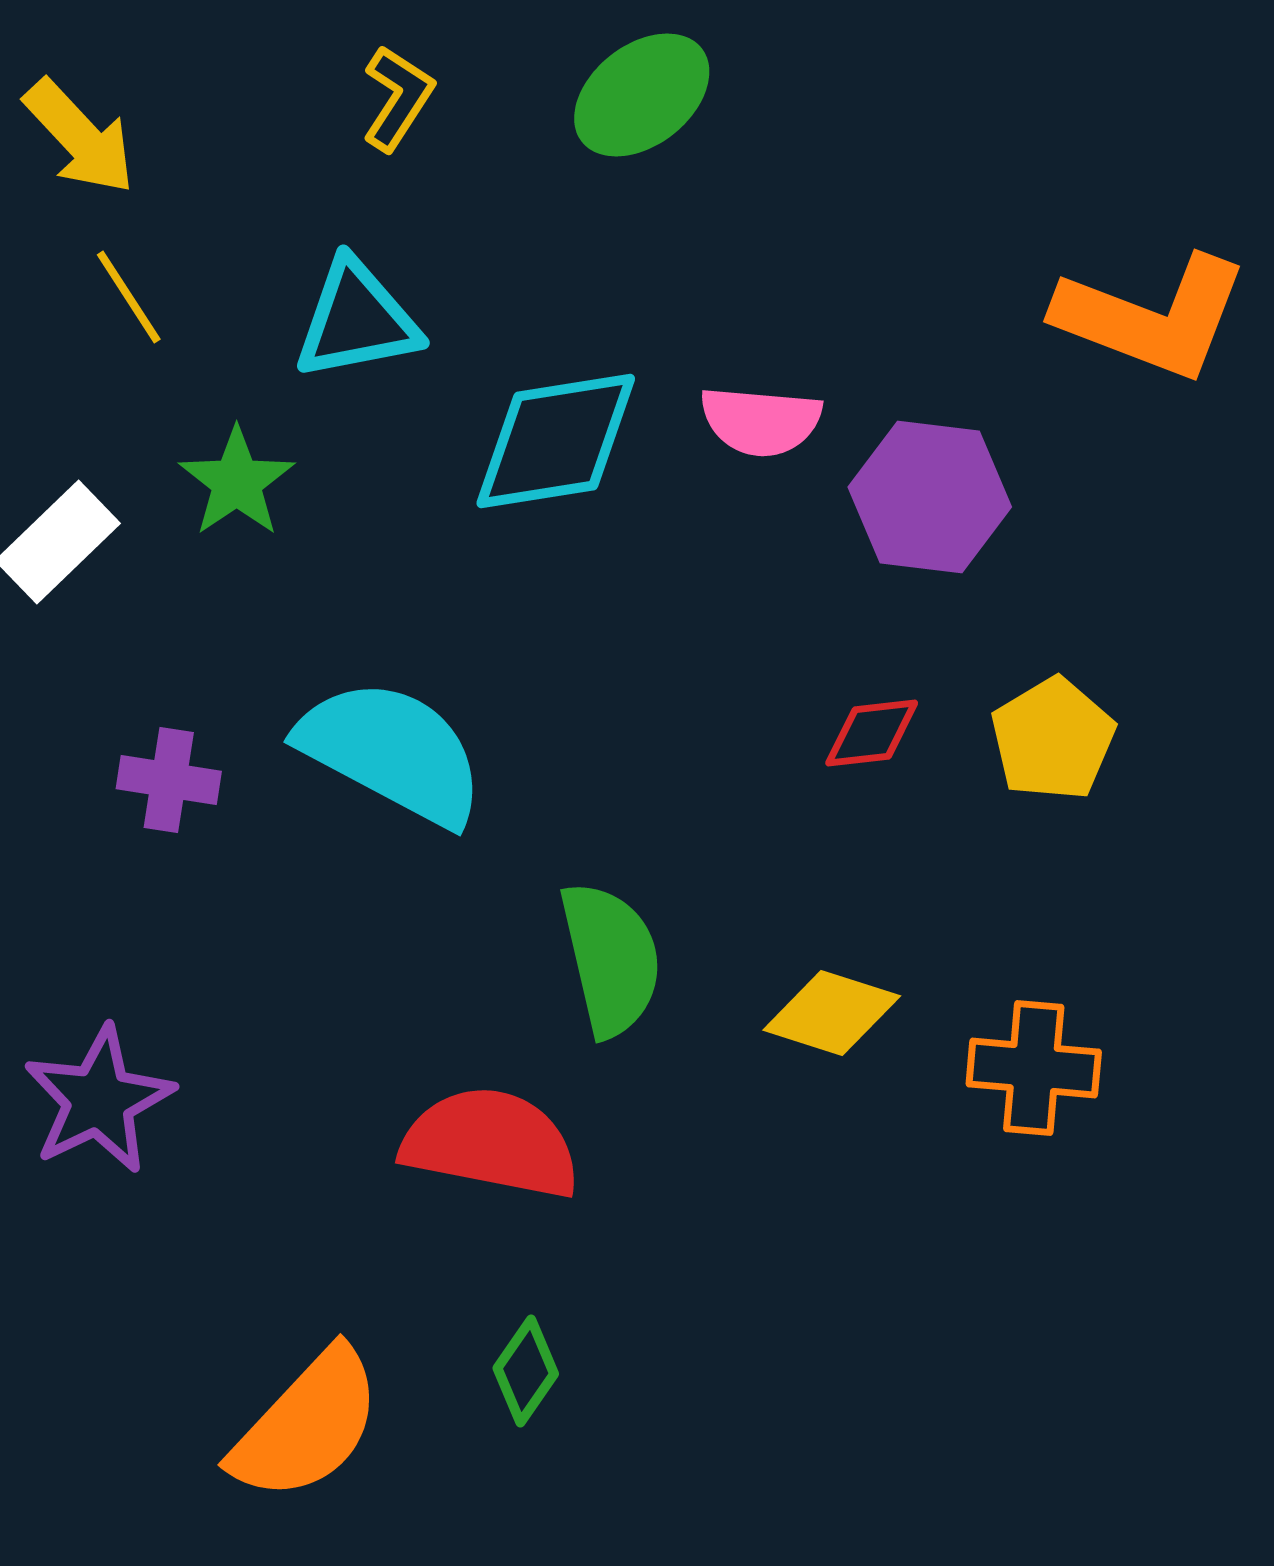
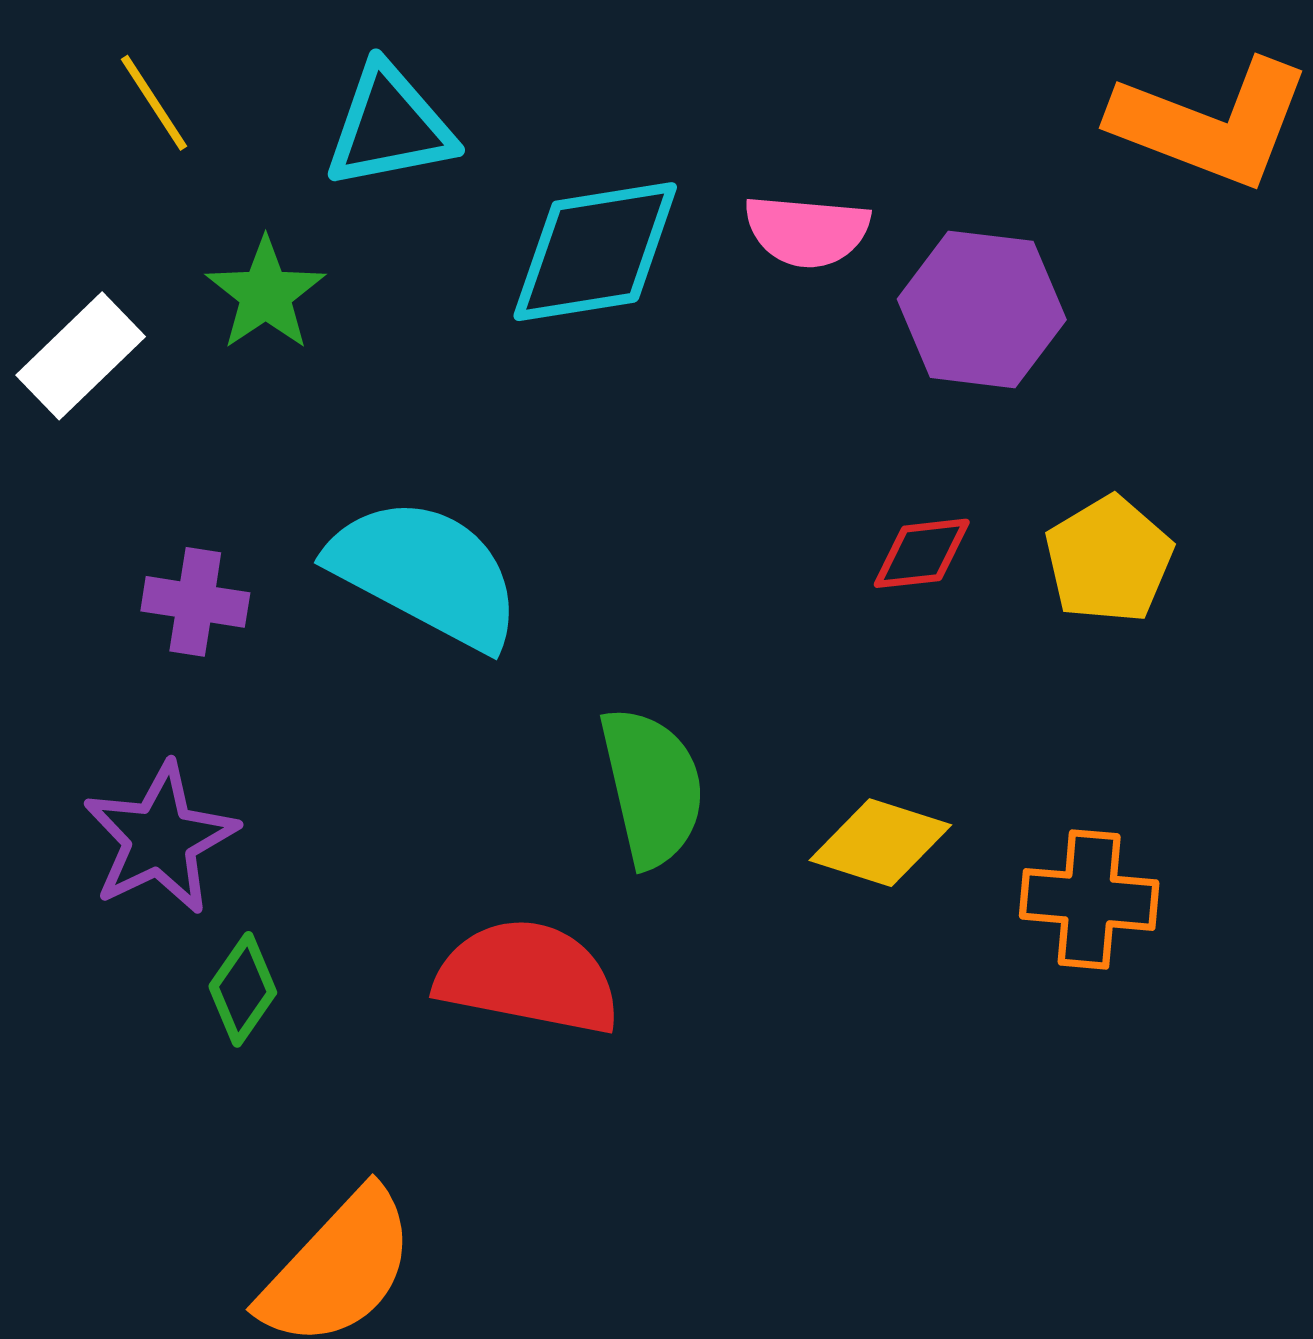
purple star: (99, 1100) -> (160, 838), moved
green diamond: (526, 1371) -> (243, 989), moved

